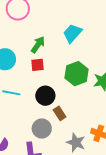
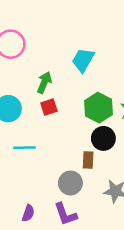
black circle: (45, 96) -> (103, 138), moved
brown rectangle: (60, 113) -> (88, 160), turned 48

